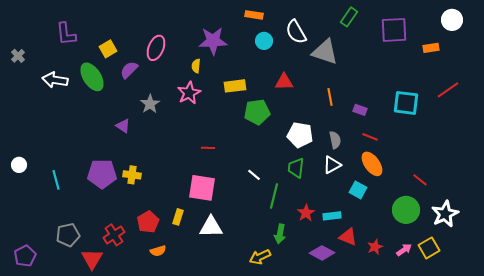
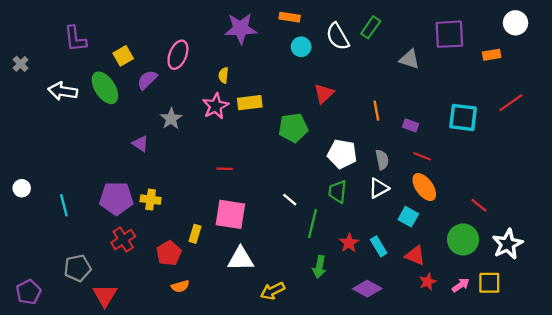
green rectangle: (349, 17) -> (371, 27), moved
purple star: (213, 41) -> (241, 29), moved
gray triangle: (325, 52) -> (409, 59), moved, size x0.7
red triangle: (284, 82) -> (324, 94), turned -42
yellow rectangle: (235, 86) -> (250, 103), moved
red line: (208, 148) -> (225, 169), moved
cyan rectangle: (332, 216) -> (379, 246), turned 66
yellow rectangle: (178, 217) -> (195, 234), moved
red cross: (114, 235) -> (123, 240), moved
red triangle: (348, 237) -> (415, 255), moved
yellow square: (429, 248) -> (489, 283), turned 30
yellow arrow: (260, 257) -> (273, 291), moved

